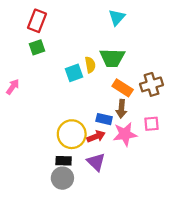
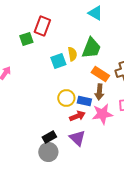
cyan triangle: (117, 17) -> (95, 13), turned -42
red rectangle: (37, 21) -> (42, 26), moved
green trapezoid: (112, 58) -> (91, 48), turned -70
yellow circle: (72, 134) -> (66, 98), moved, size x0.7
black rectangle: (64, 161) -> (49, 137), turned -32

